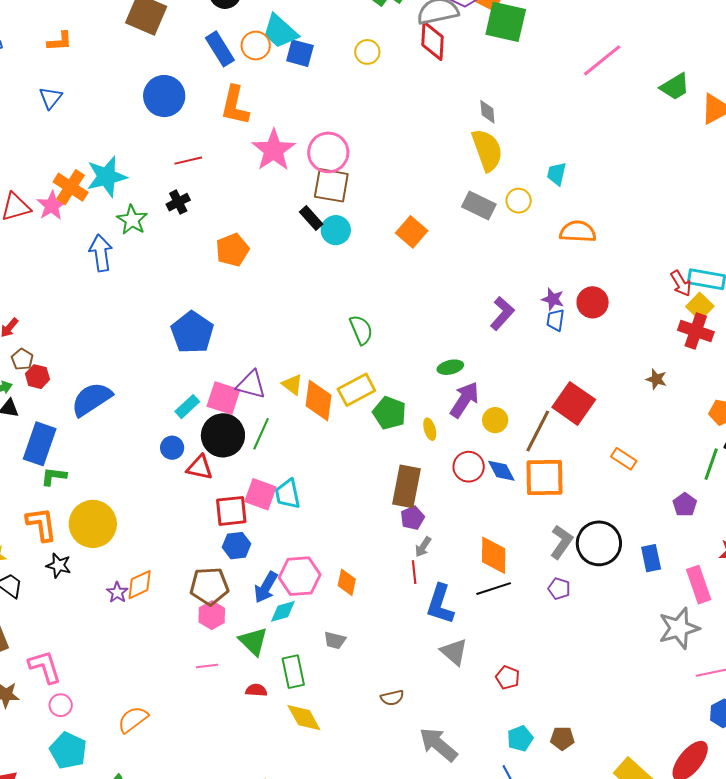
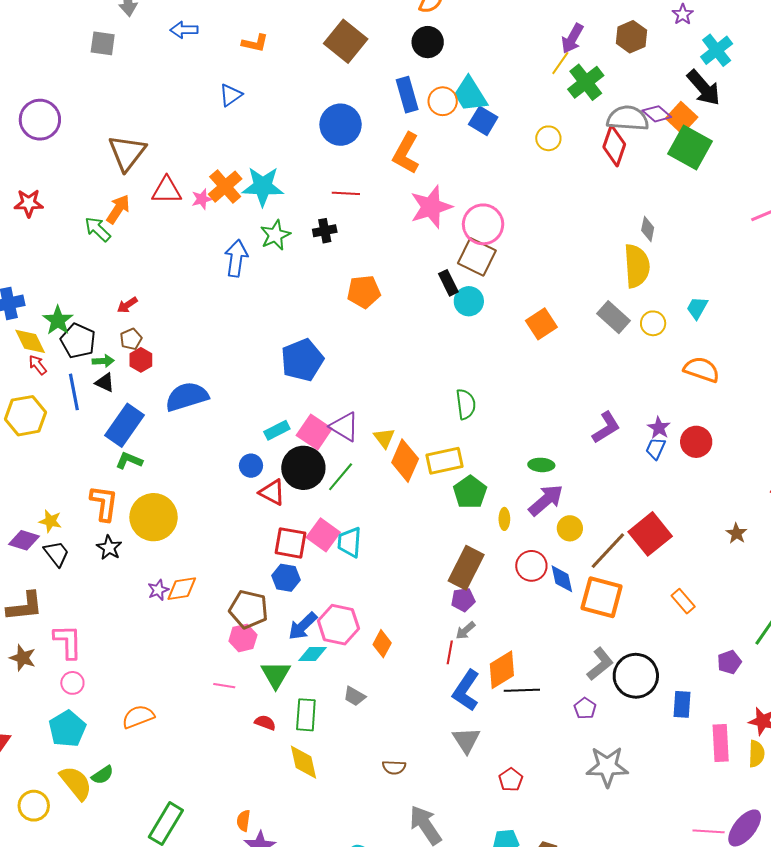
pink star: (52, 206) -> (202, 199), size x0.7
orange diamond: (494, 555) -> (502, 670), moved, turned 42
gray star: (679, 628) -> (607, 767), moved

